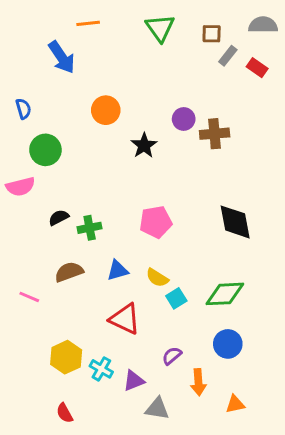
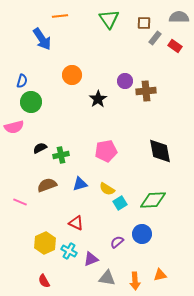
blue semicircle: (23, 109) -> (22, 81), moved, turned 32
red triangle: (125, 319) -> (76, 223), moved, size x0.7
blue circle: (228, 344) -> (142, 234), moved
orange arrow: (198, 382) -> (135, 281), moved

